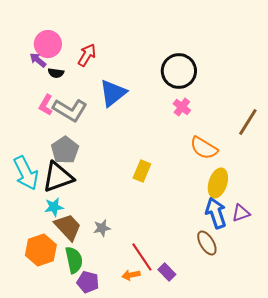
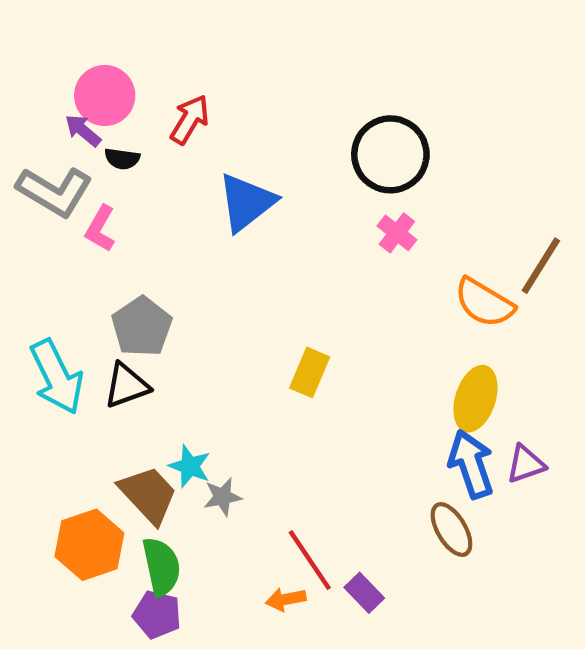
gray L-shape: (70, 110) -> (55, 191), moved
orange semicircle: (204, 148) -> (484, 303), moved
black triangle: (58, 177) -> (127, 386), size x0.7
cyan star: (54, 207) -> (190, 466), moved, turned 30
purple pentagon: (88, 282) -> (157, 615), moved

